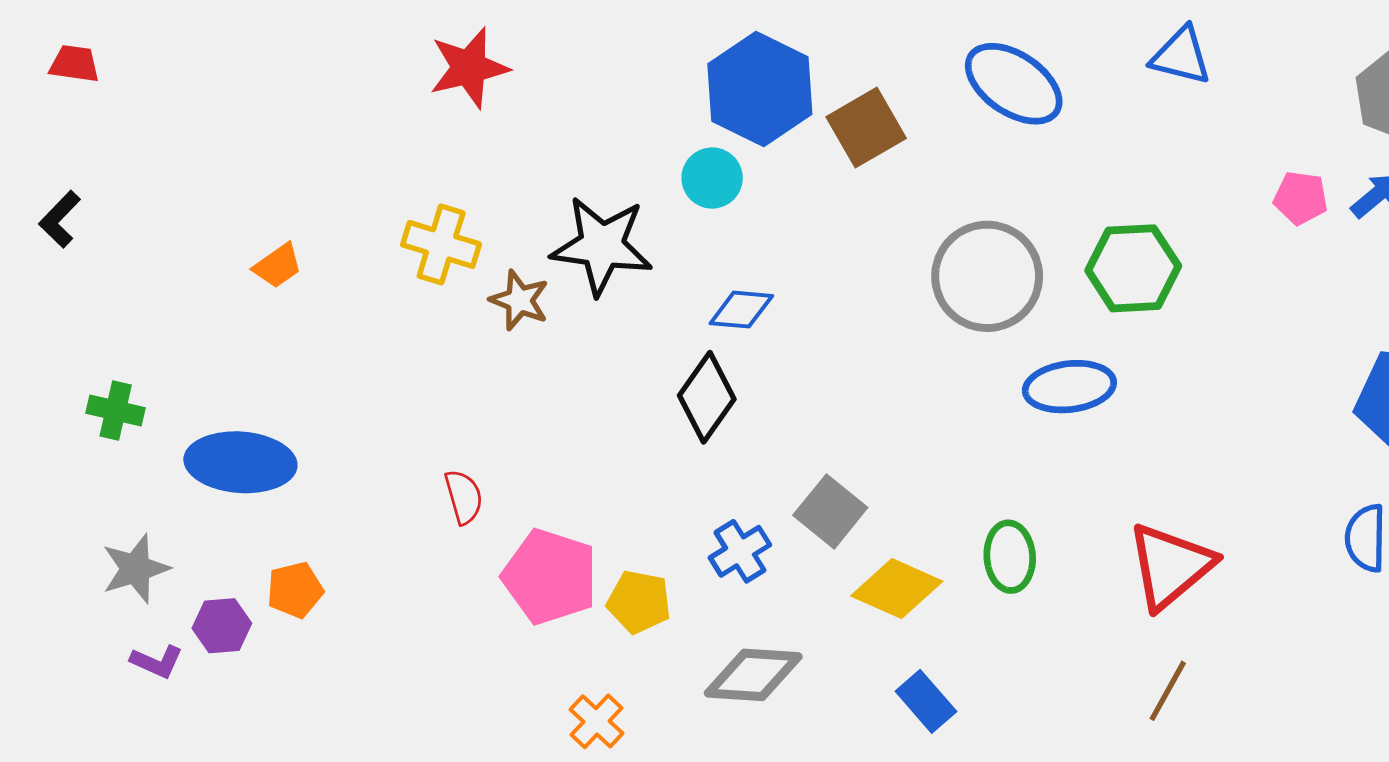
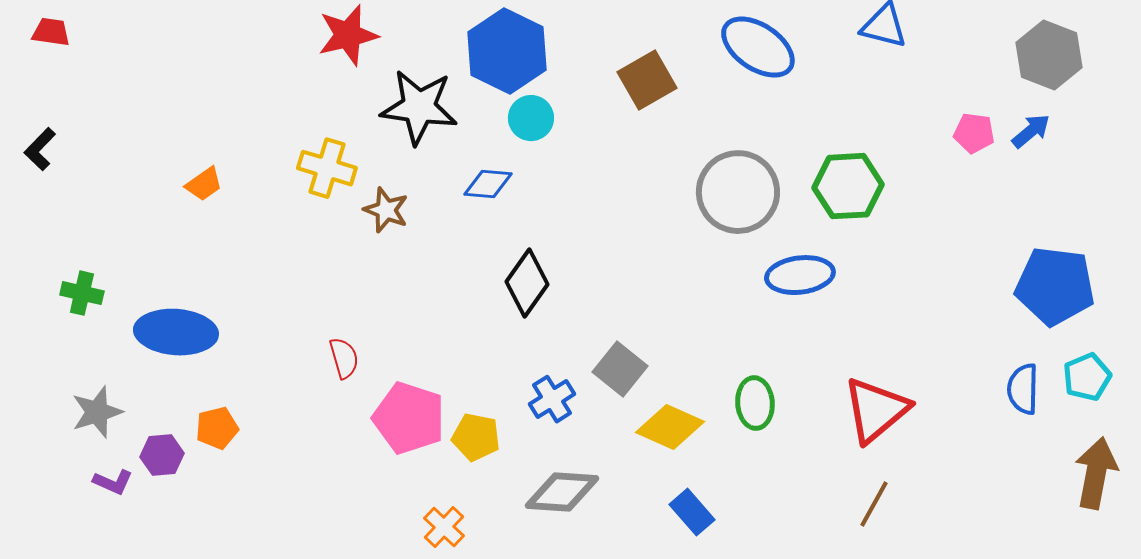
blue hexagon: (760, 89) -> (507, 51), moved
black star: (602, 246) -> (419, 107), moved
blue diamond: (741, 310) -> (488, 184), moved

